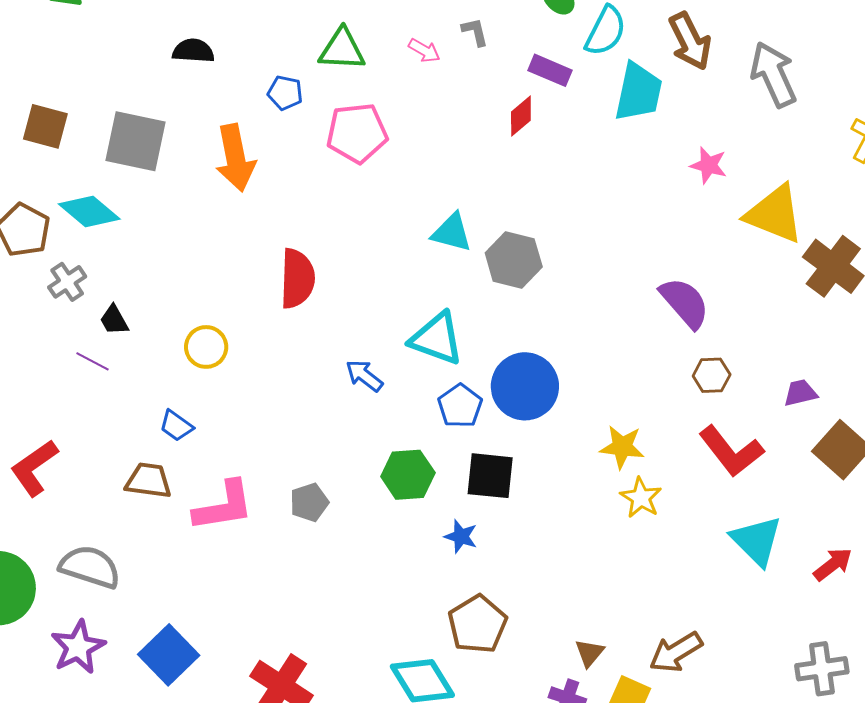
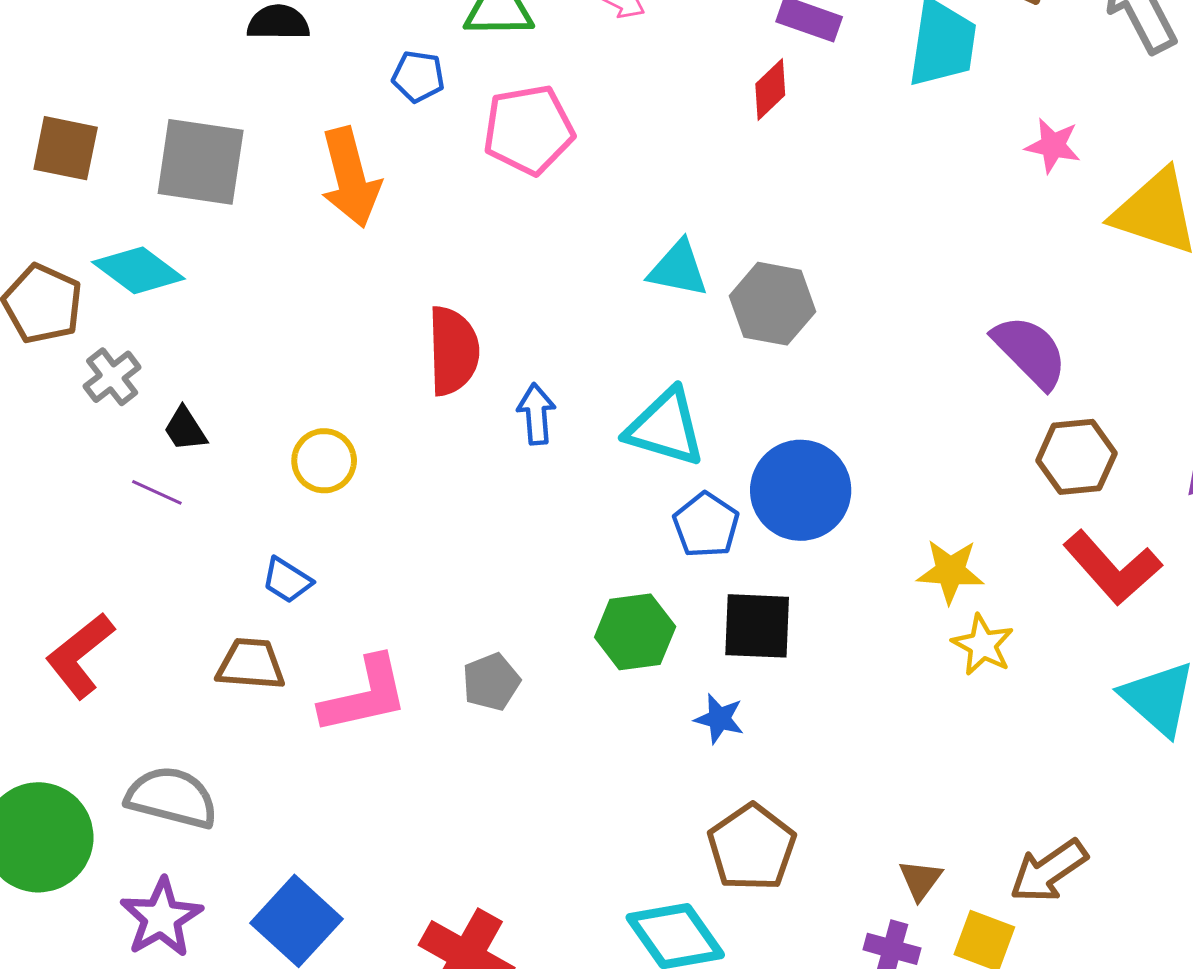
brown hexagon: (712, 375) -> (1076, 457), size x1.4
blue arrow: (364, 376) -> (536, 414), moved, turned 51

